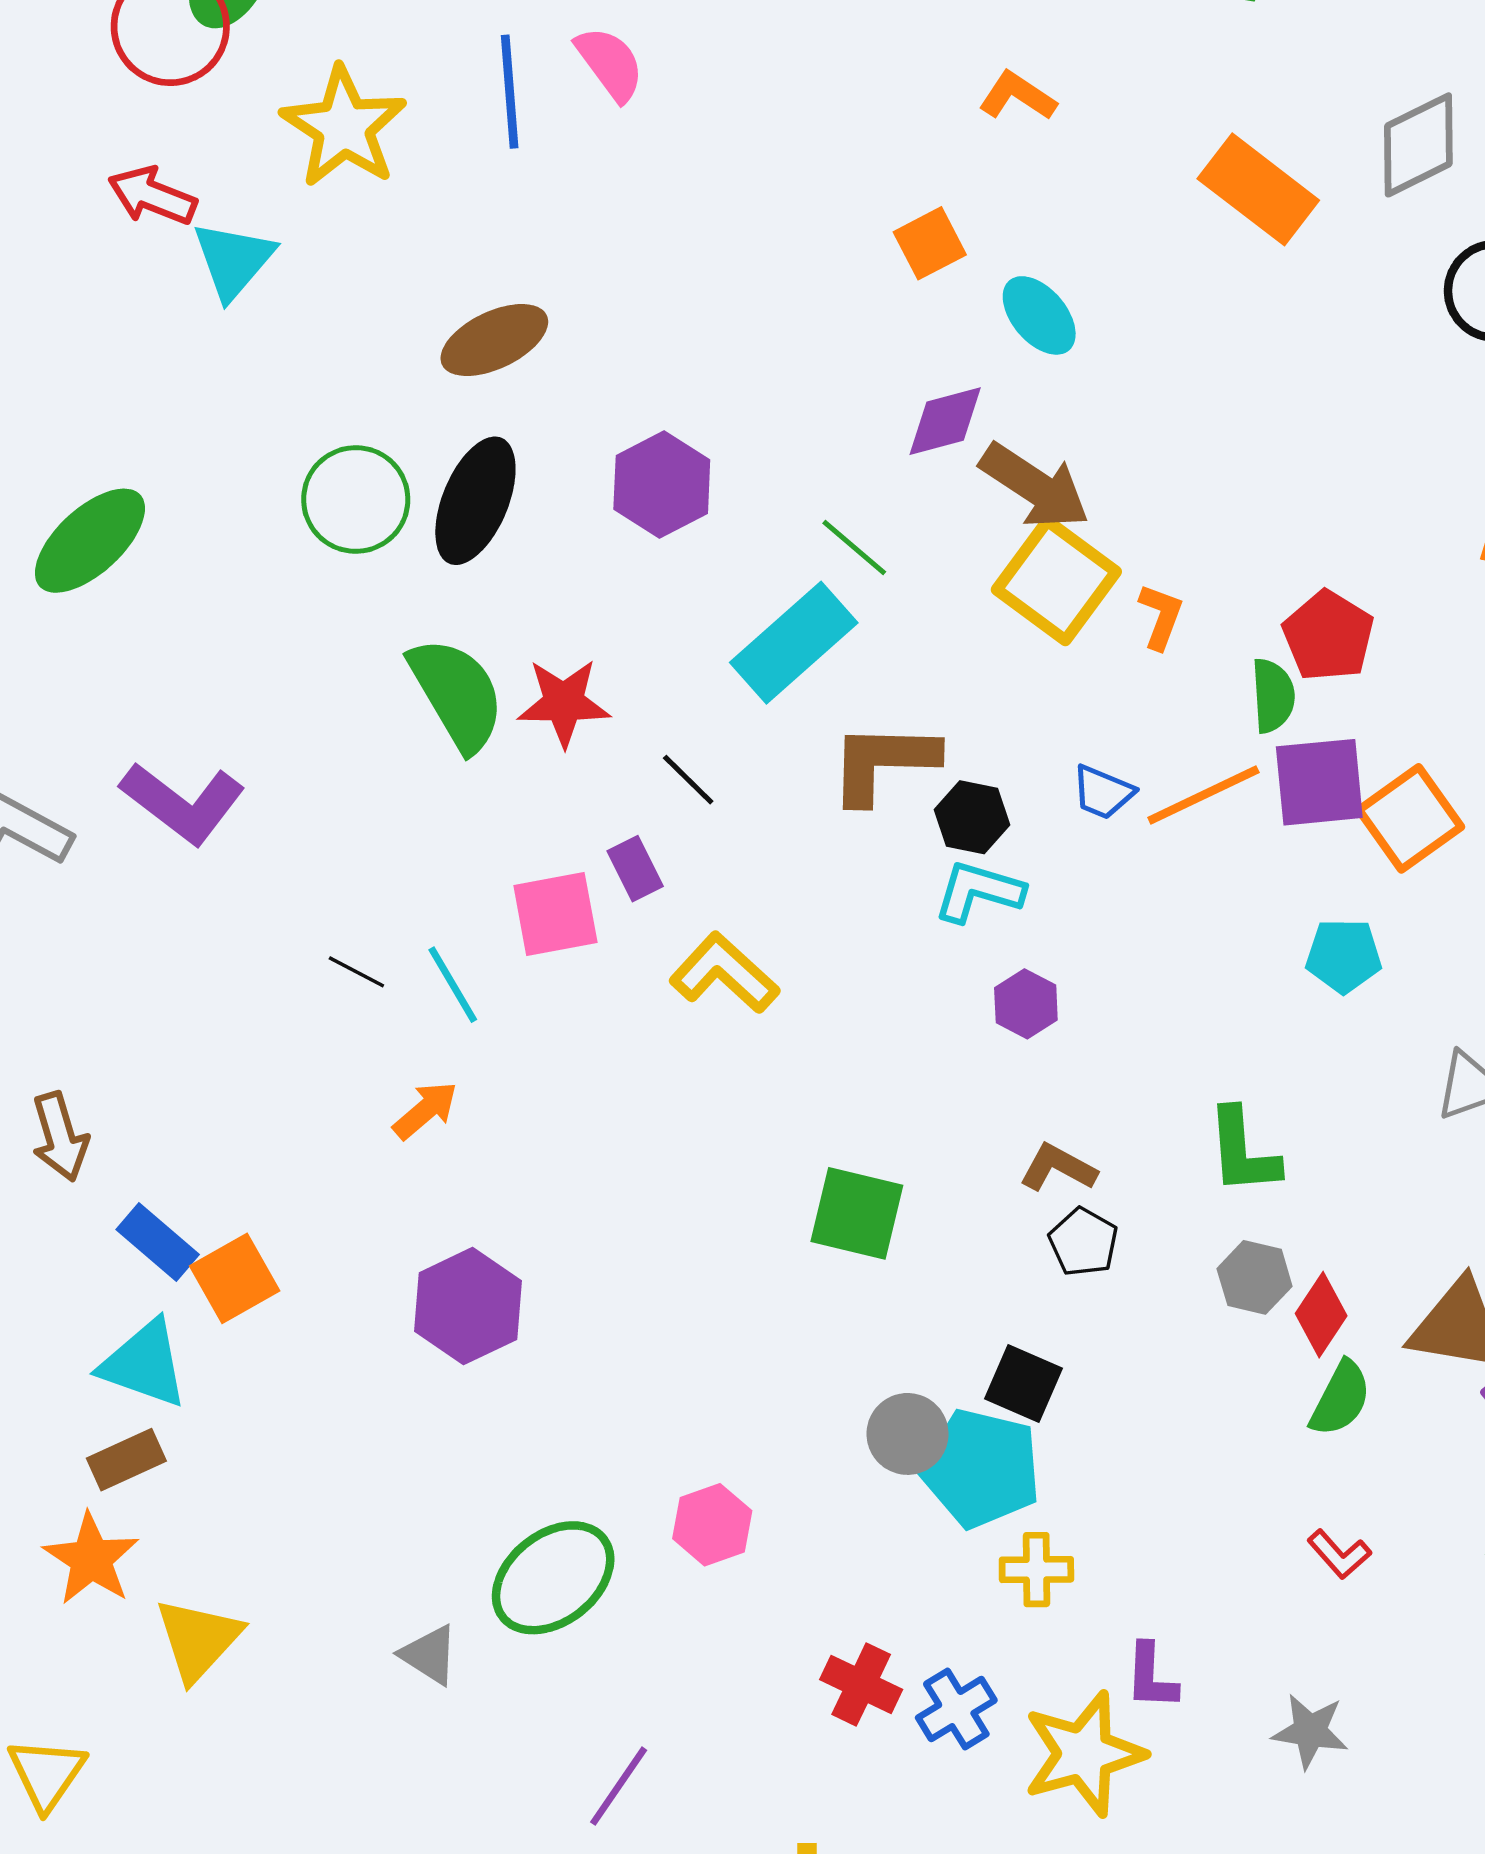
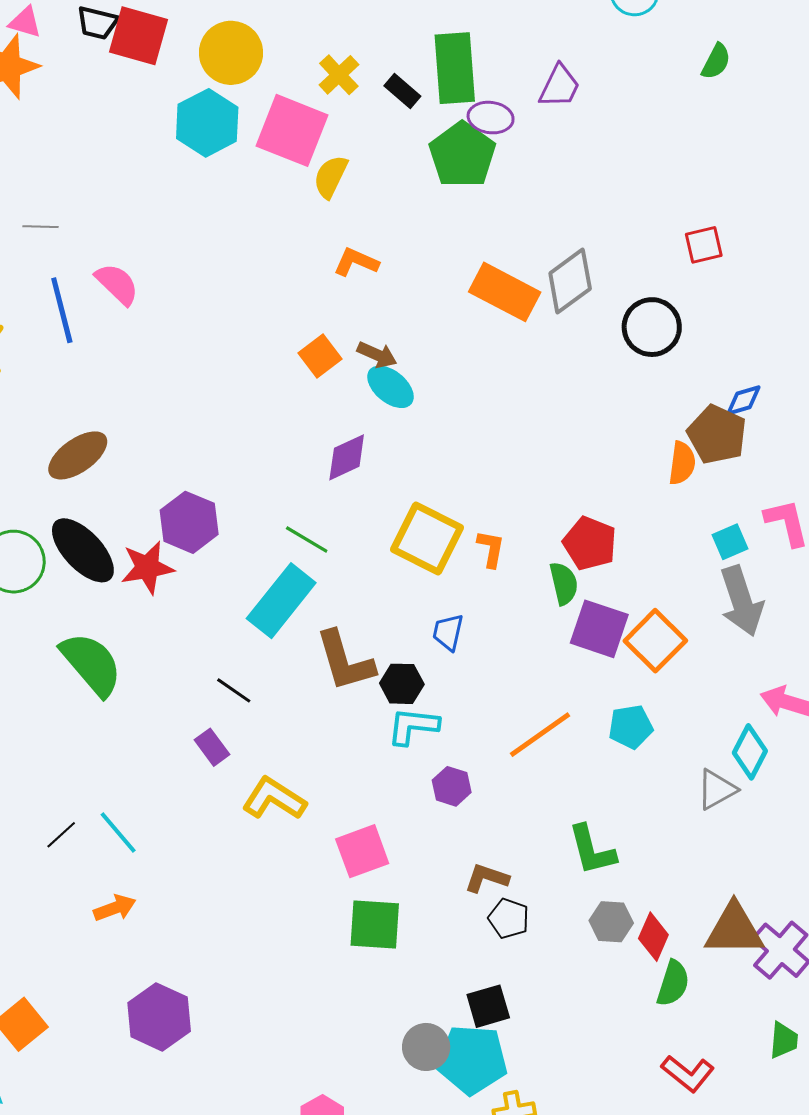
gray diamond: (1418, 145) -> (570, 281), moved
brown arrow: (1035, 486) -> (377, 355), moved, size x0.6
black ellipse: (475, 501) -> (83, 550), turned -56
red star: (564, 703) -> (147, 568), moved
brown L-shape: (883, 762) -> (345, 661), turned -98
purple square: (1319, 782) -> (599, 629), turned 34
blue trapezoid: (1103, 792) -> (448, 632), moved, turned 90
orange line: (1203, 795) -> (540, 735), moved
pink square: (555, 914) -> (362, 851), moved
black line: (356, 972) -> (61, 835), turned -60
orange arrow: (425, 1110) -> (115, 908), turned 30
black square: (1024, 1384) -> (488, 1006), turned -30
red L-shape: (1339, 1554) -> (688, 1073), size x1.4

